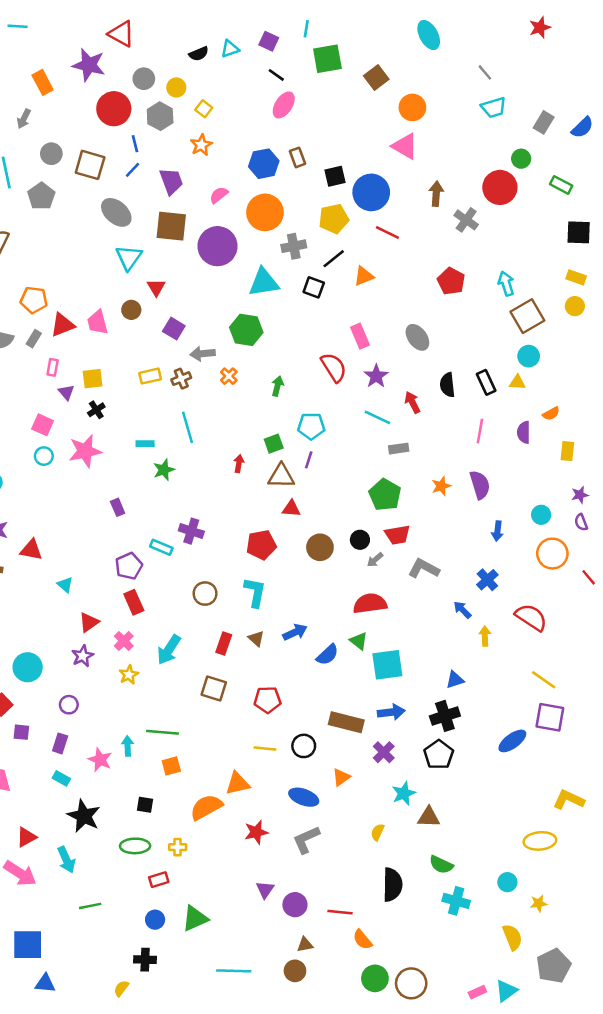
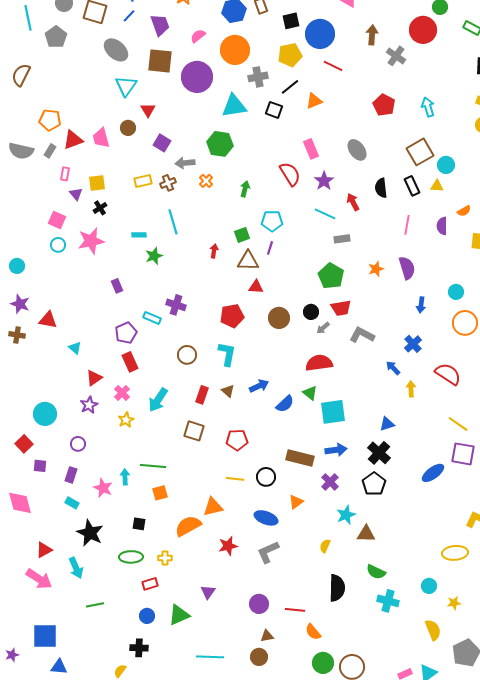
brown square: (527, 316) -> (420, 152), moved
black cross: (445, 716) -> (379, 453), turned -30
purple triangle: (265, 890) -> (208, 592), moved

